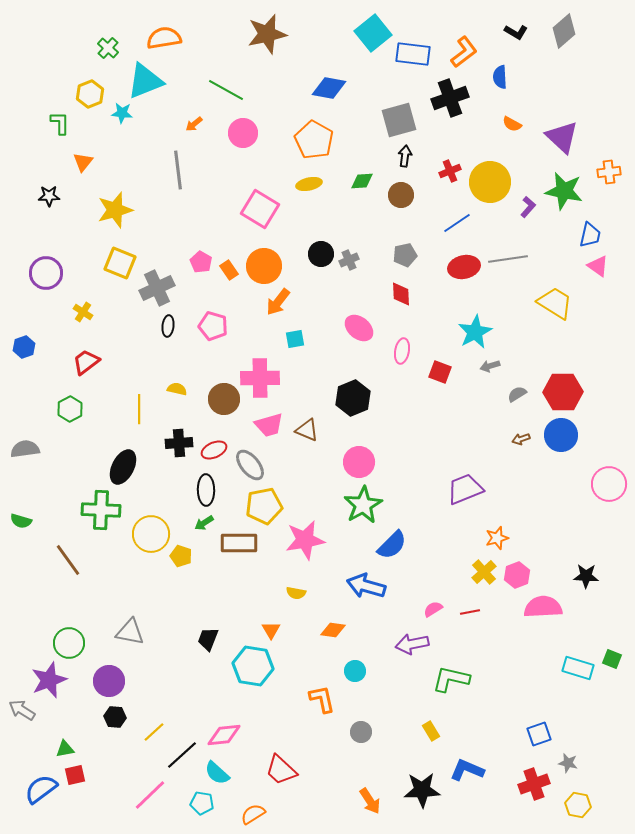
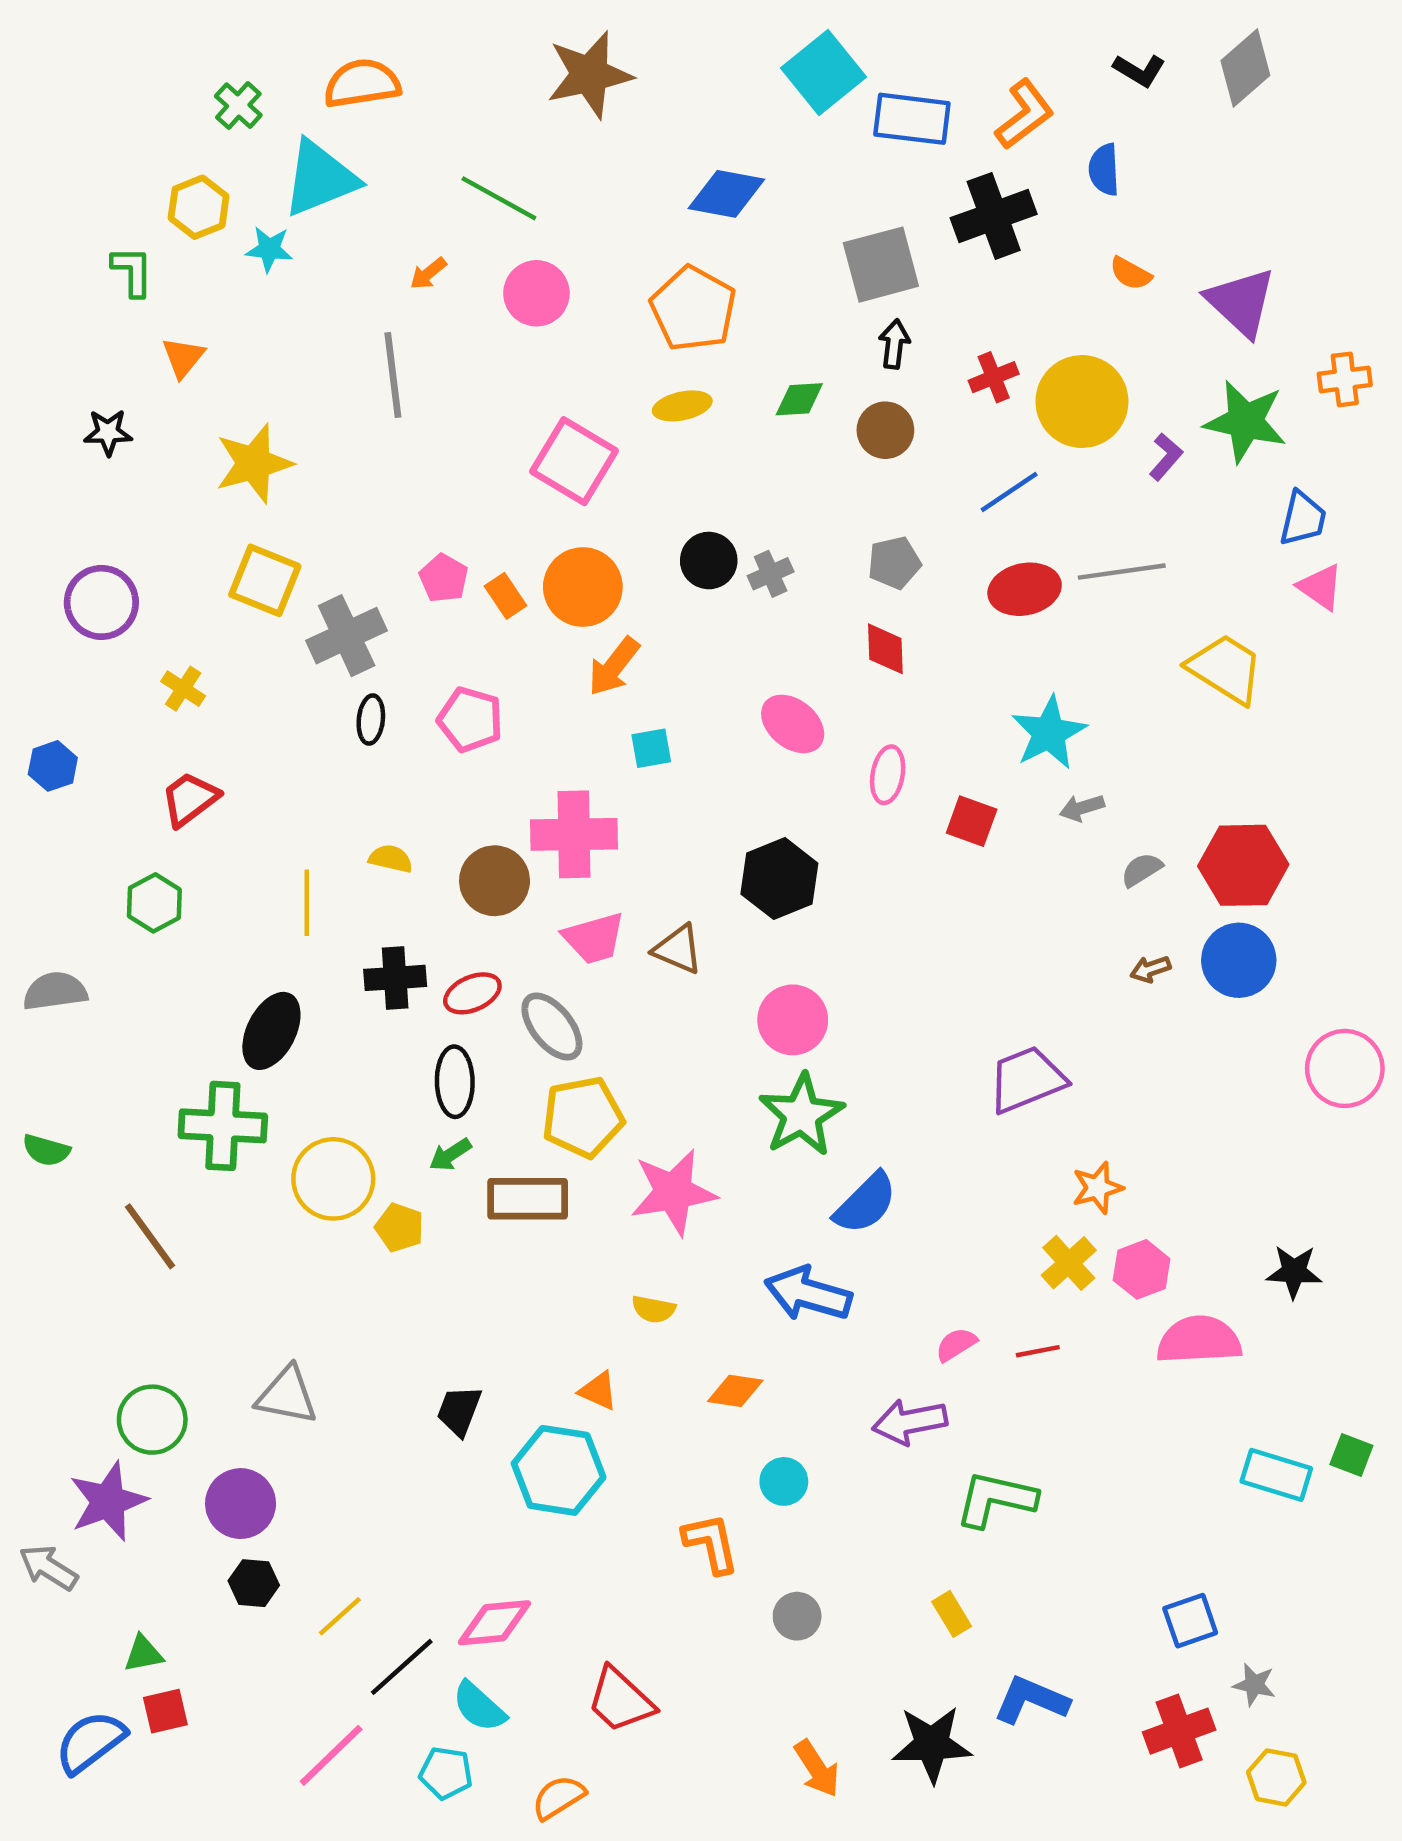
orange triangle: (271, 630) -> (598, 1391), turned -36

